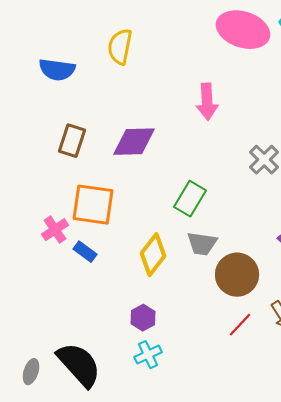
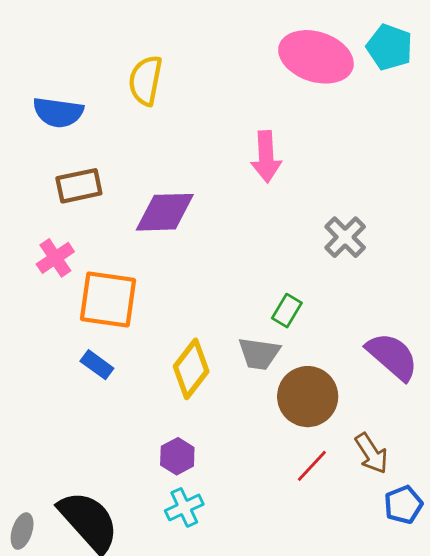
brown rectangle: (72, 141) -> (79, 186), moved, turned 60
green rectangle: (190, 199) -> (287, 311), moved, size x0.7
pink cross: (55, 230) -> (55, 258), moved

